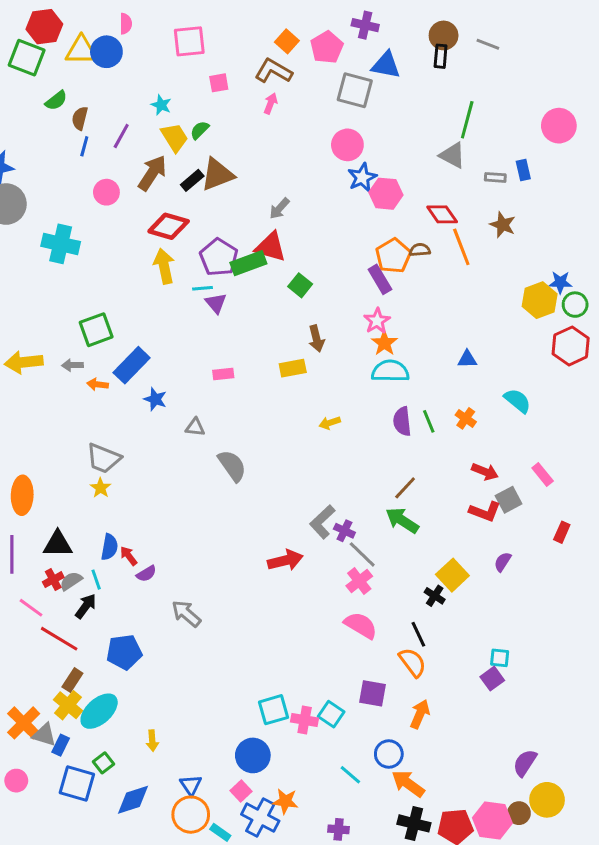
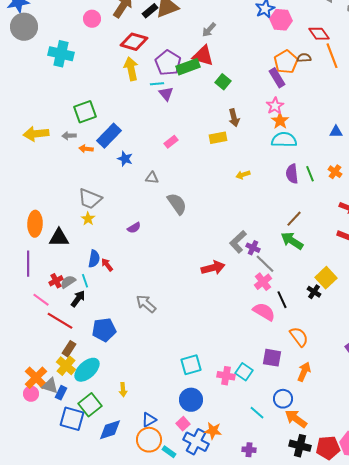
pink rectangle: (223, 374) -> (171, 142), turned -32
black triangle: (58, 544) -> (59, 238), moved
purple semicircle: (146, 574) -> (134, 228), moved
black line: (418, 634) -> (282, 300), moved
cyan square: (274, 710) -> (191, 365), moved
green square: (103, 763) -> (90, 405), size x1.6
pink circle: (16, 781) -> (31, 394), moved
blue triangle: (191, 785) -> (149, 420), turned 35

